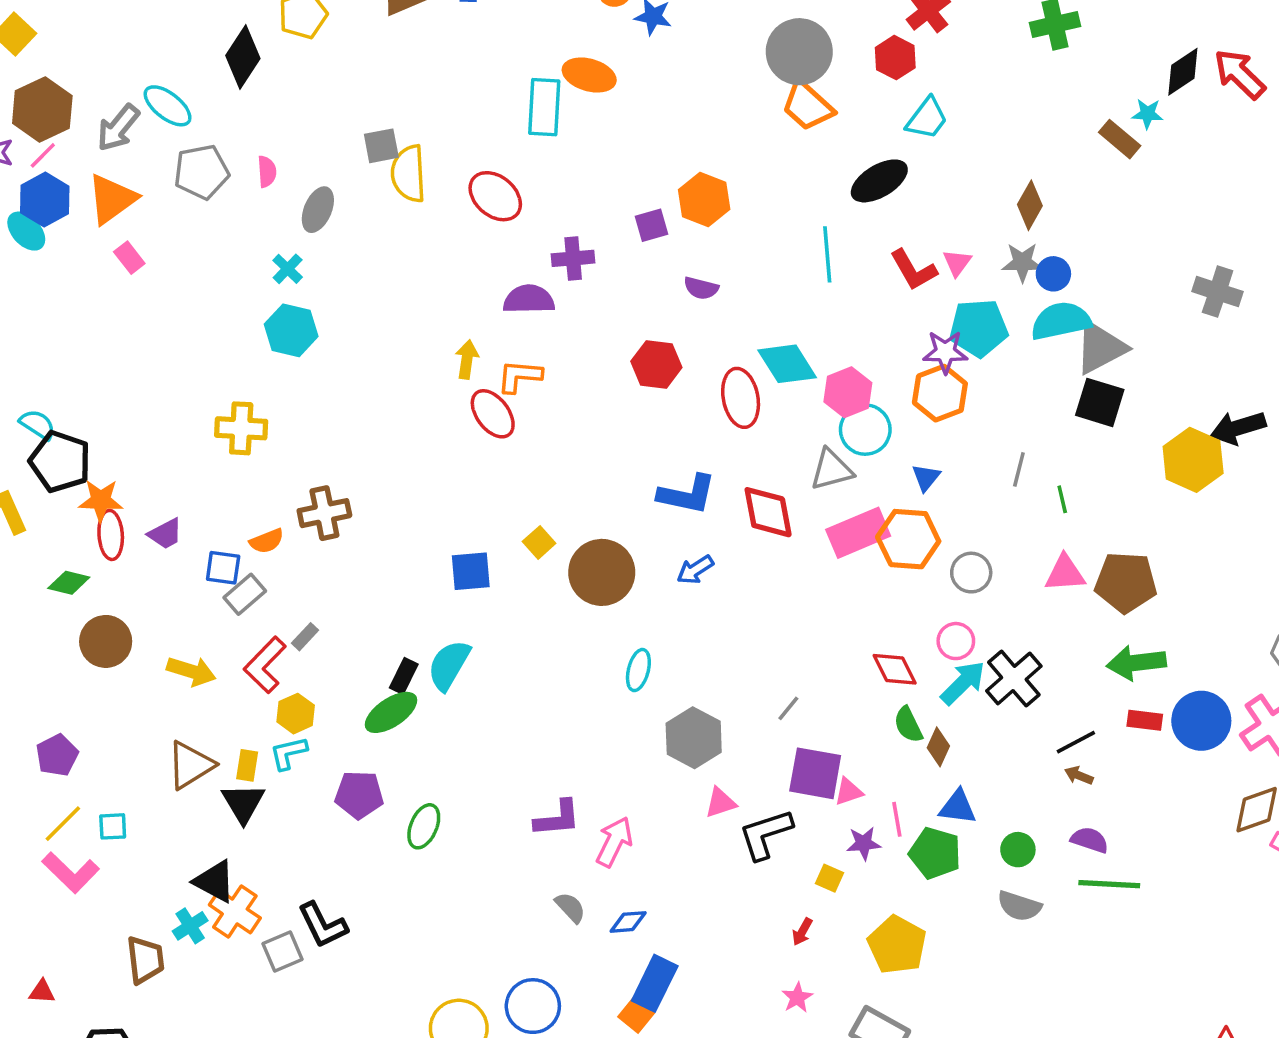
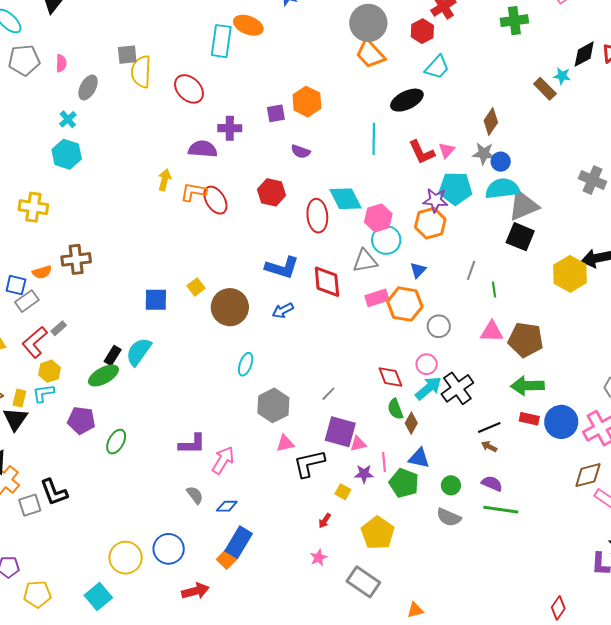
red ellipse: (493, 414) -> (215, 200), moved
pink rectangle: (858, 533) -> (377, 298), size x0.7

